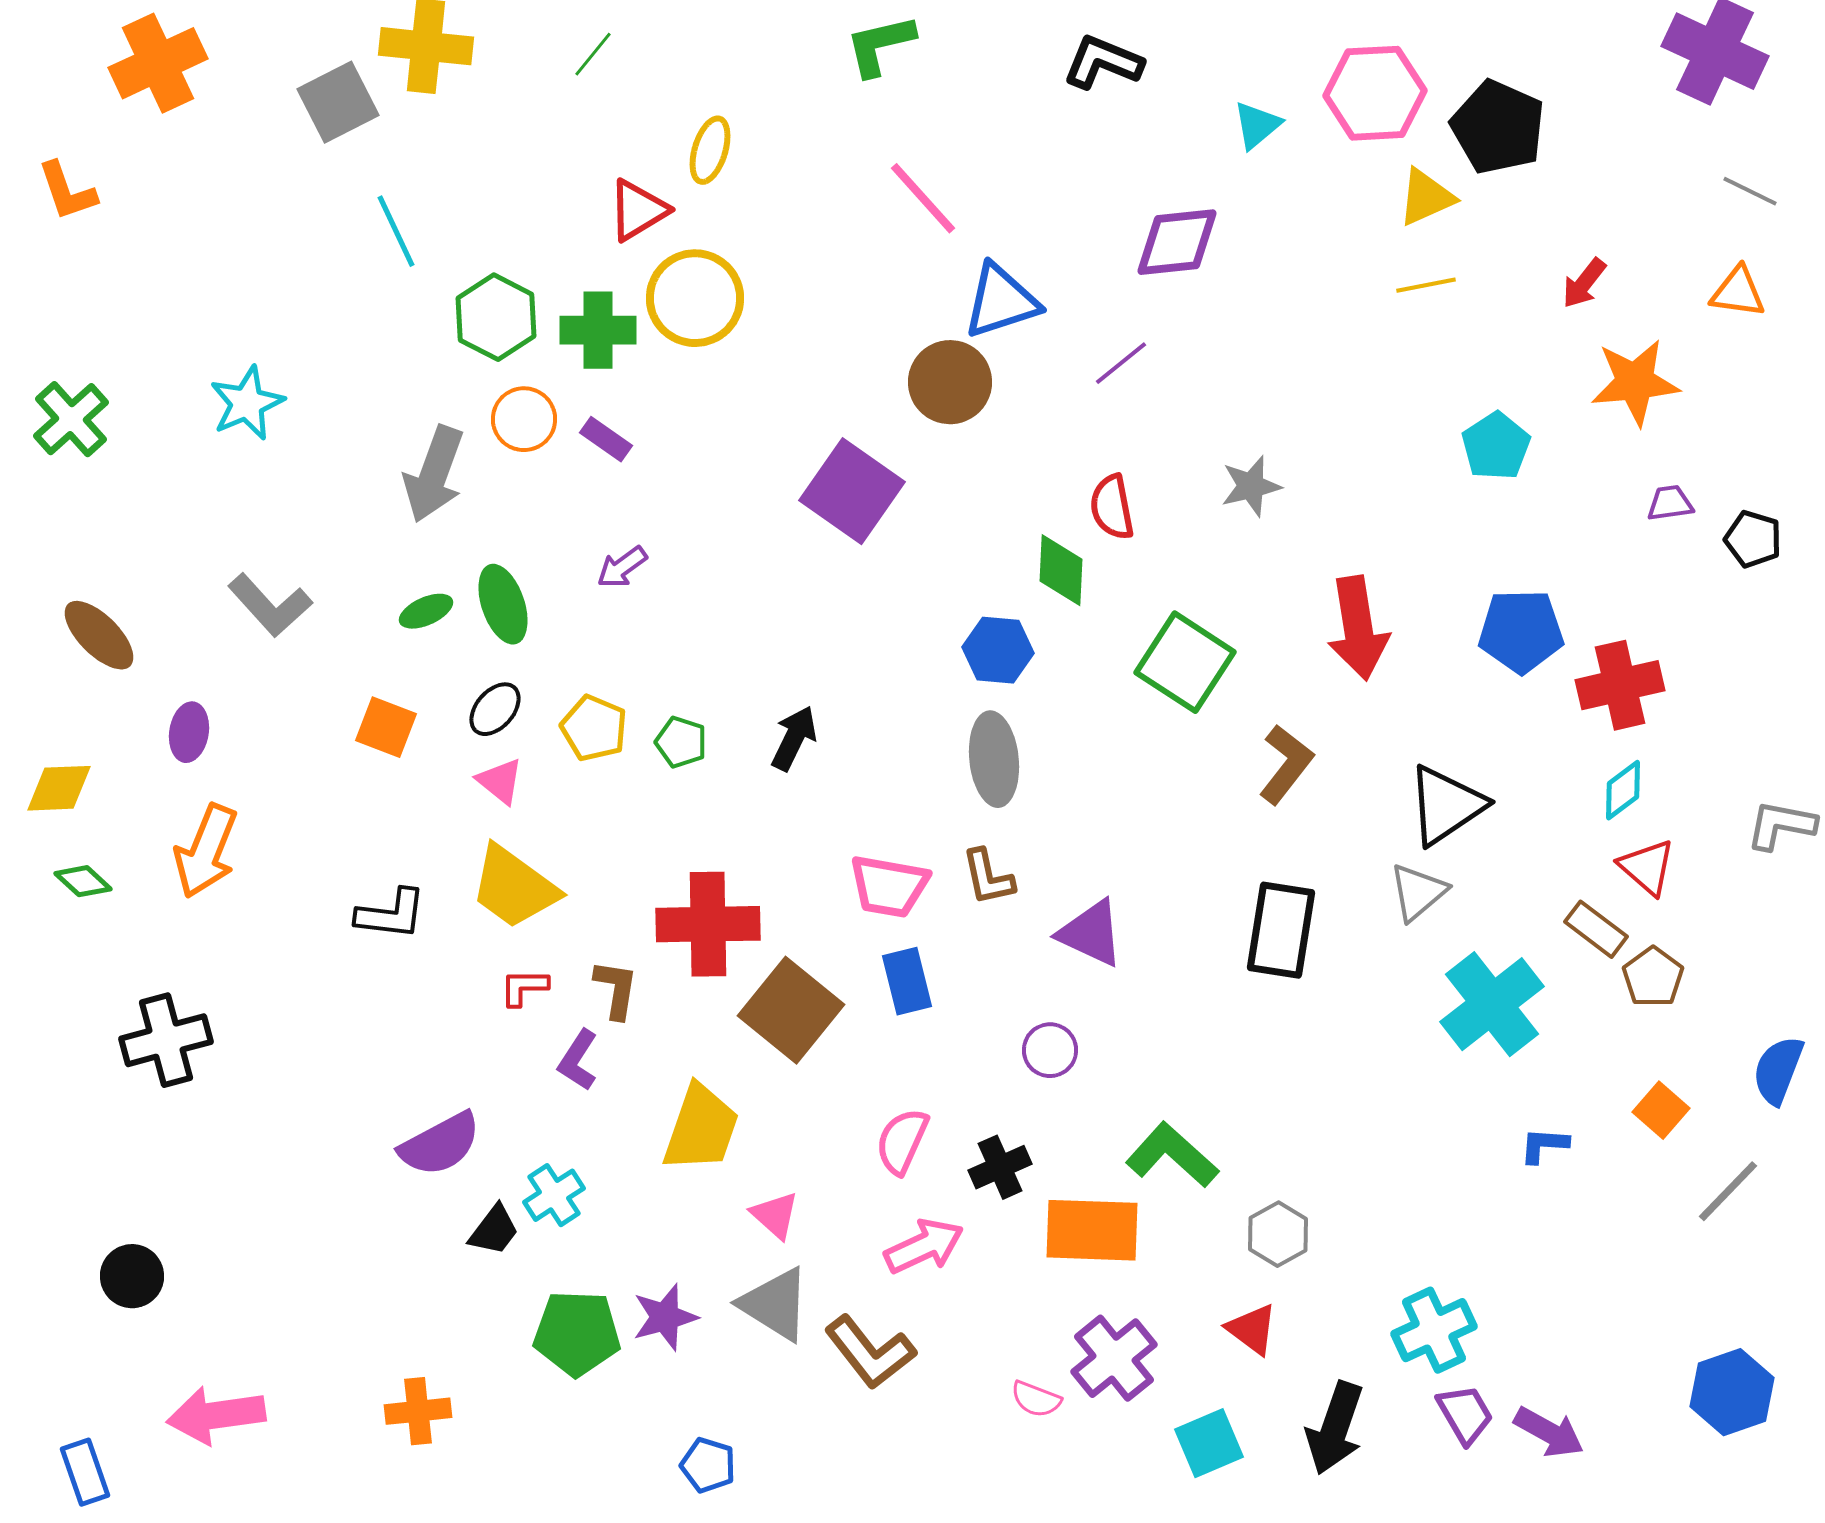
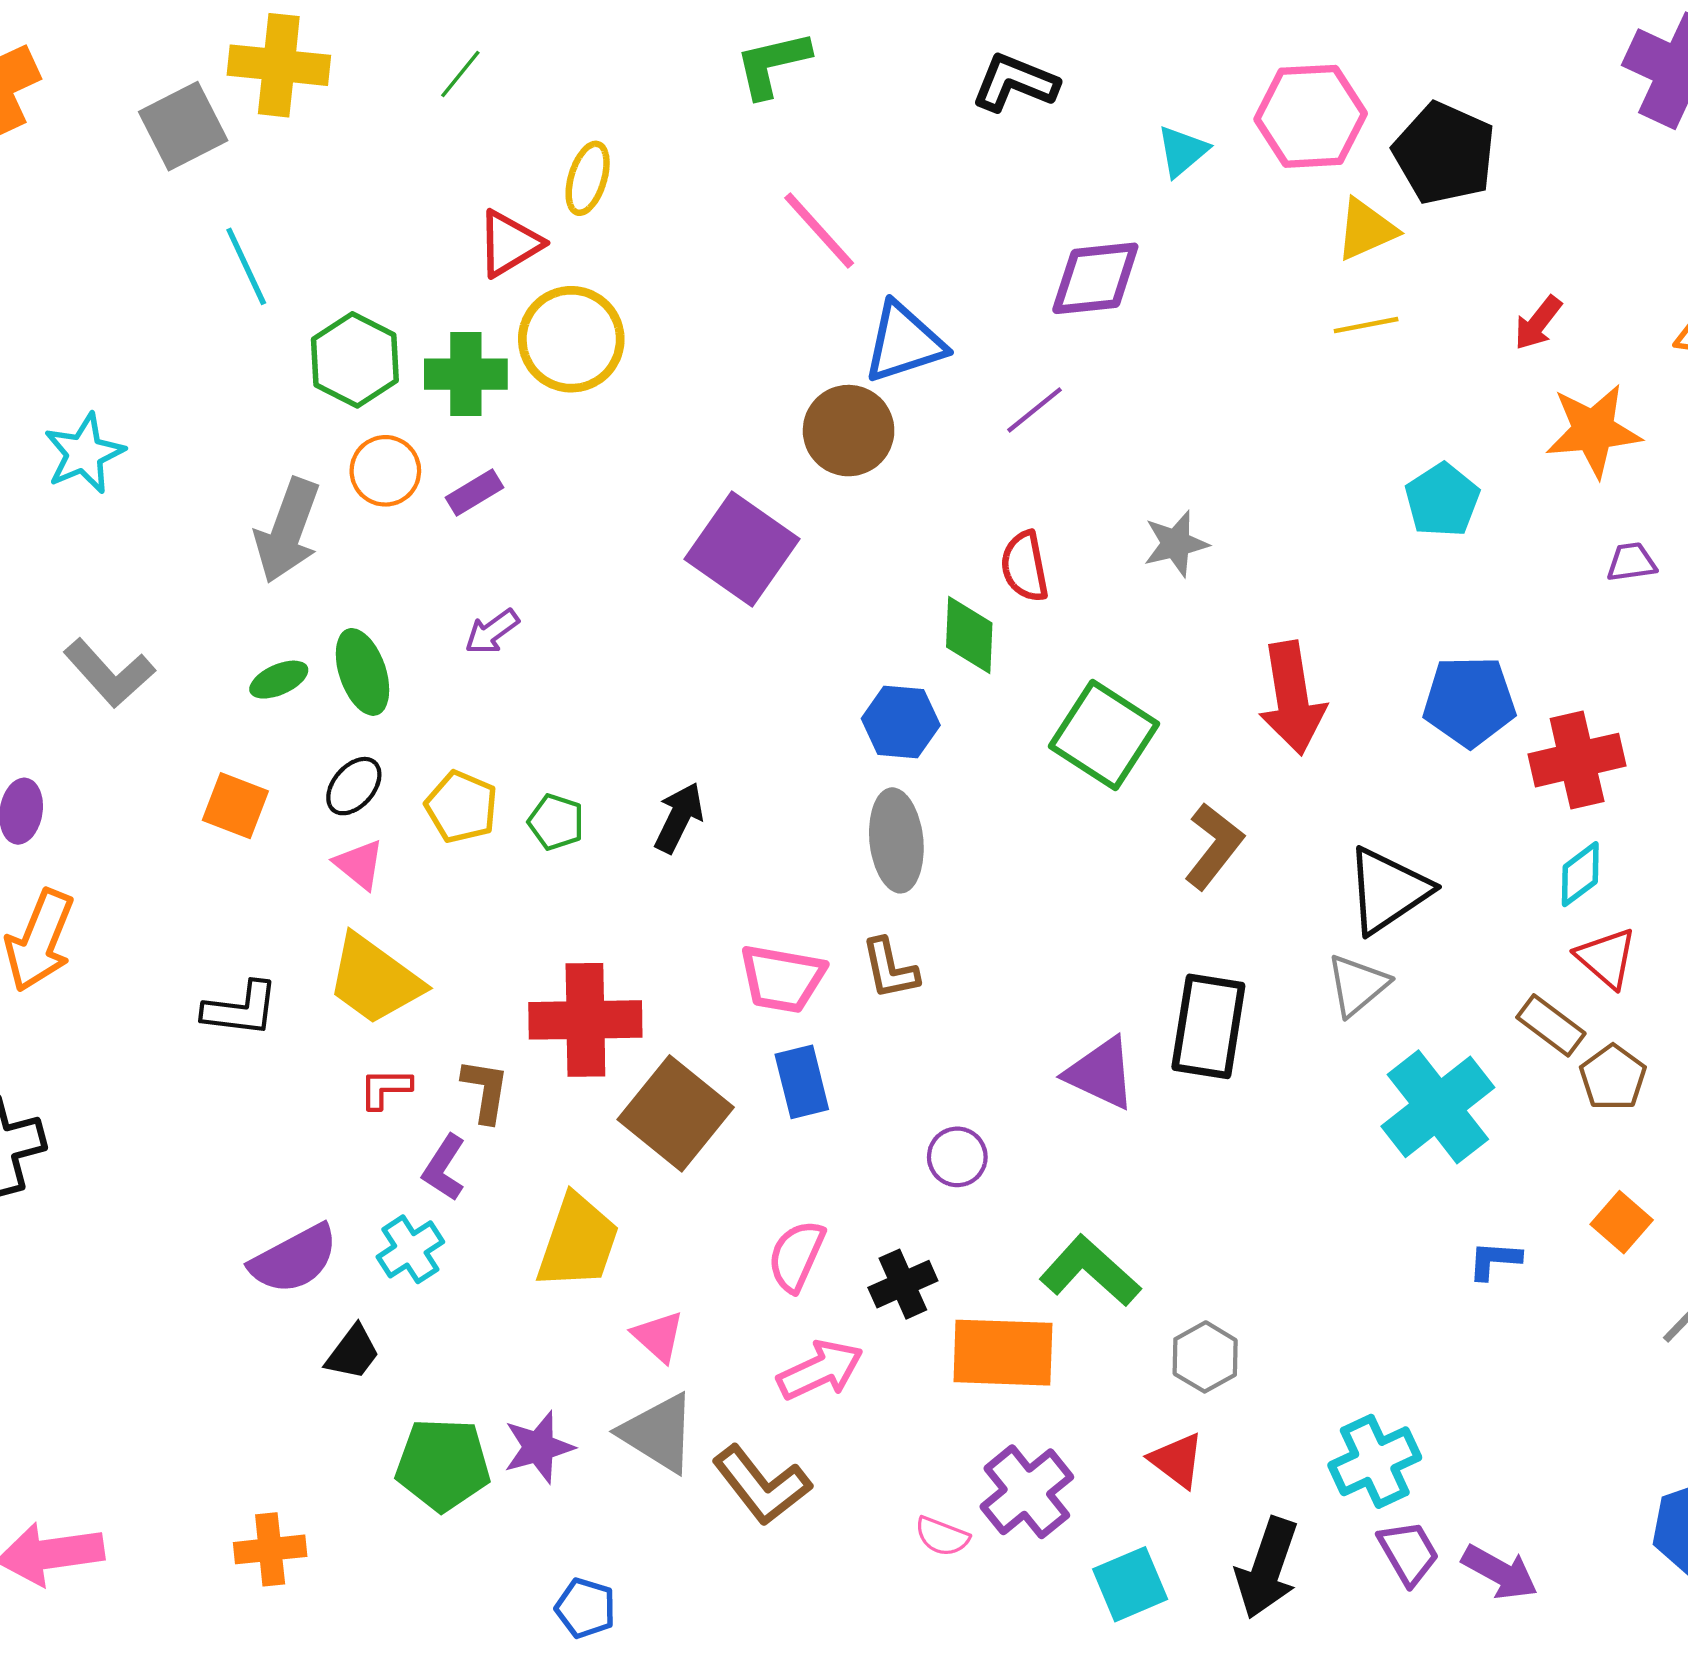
purple rectangle: (606, 439) -> (475, 493), turned -66
purple triangle: (1091, 933) -> (1101, 1073), moved
cyan cross: (554, 1195) -> (410, 1249), moved

